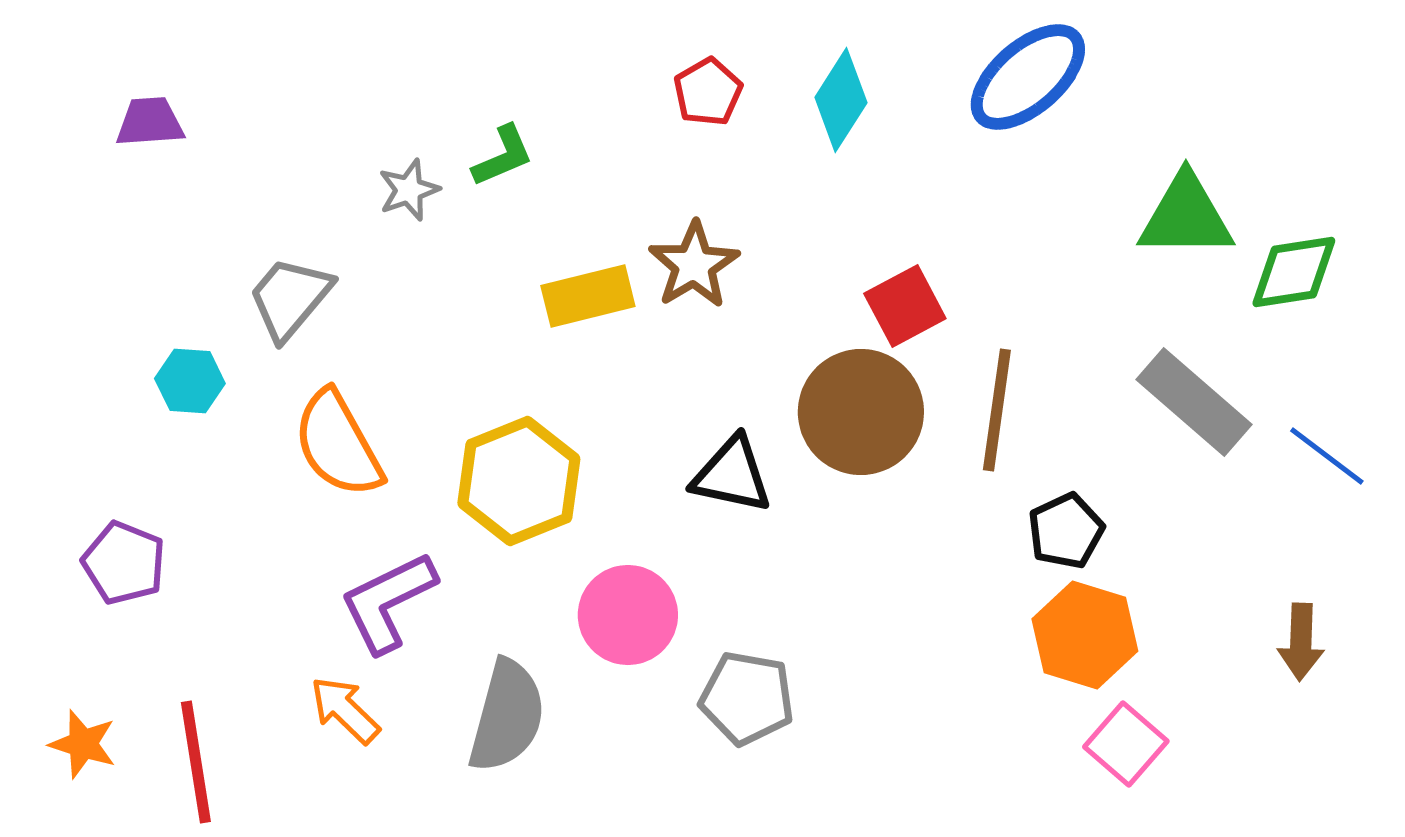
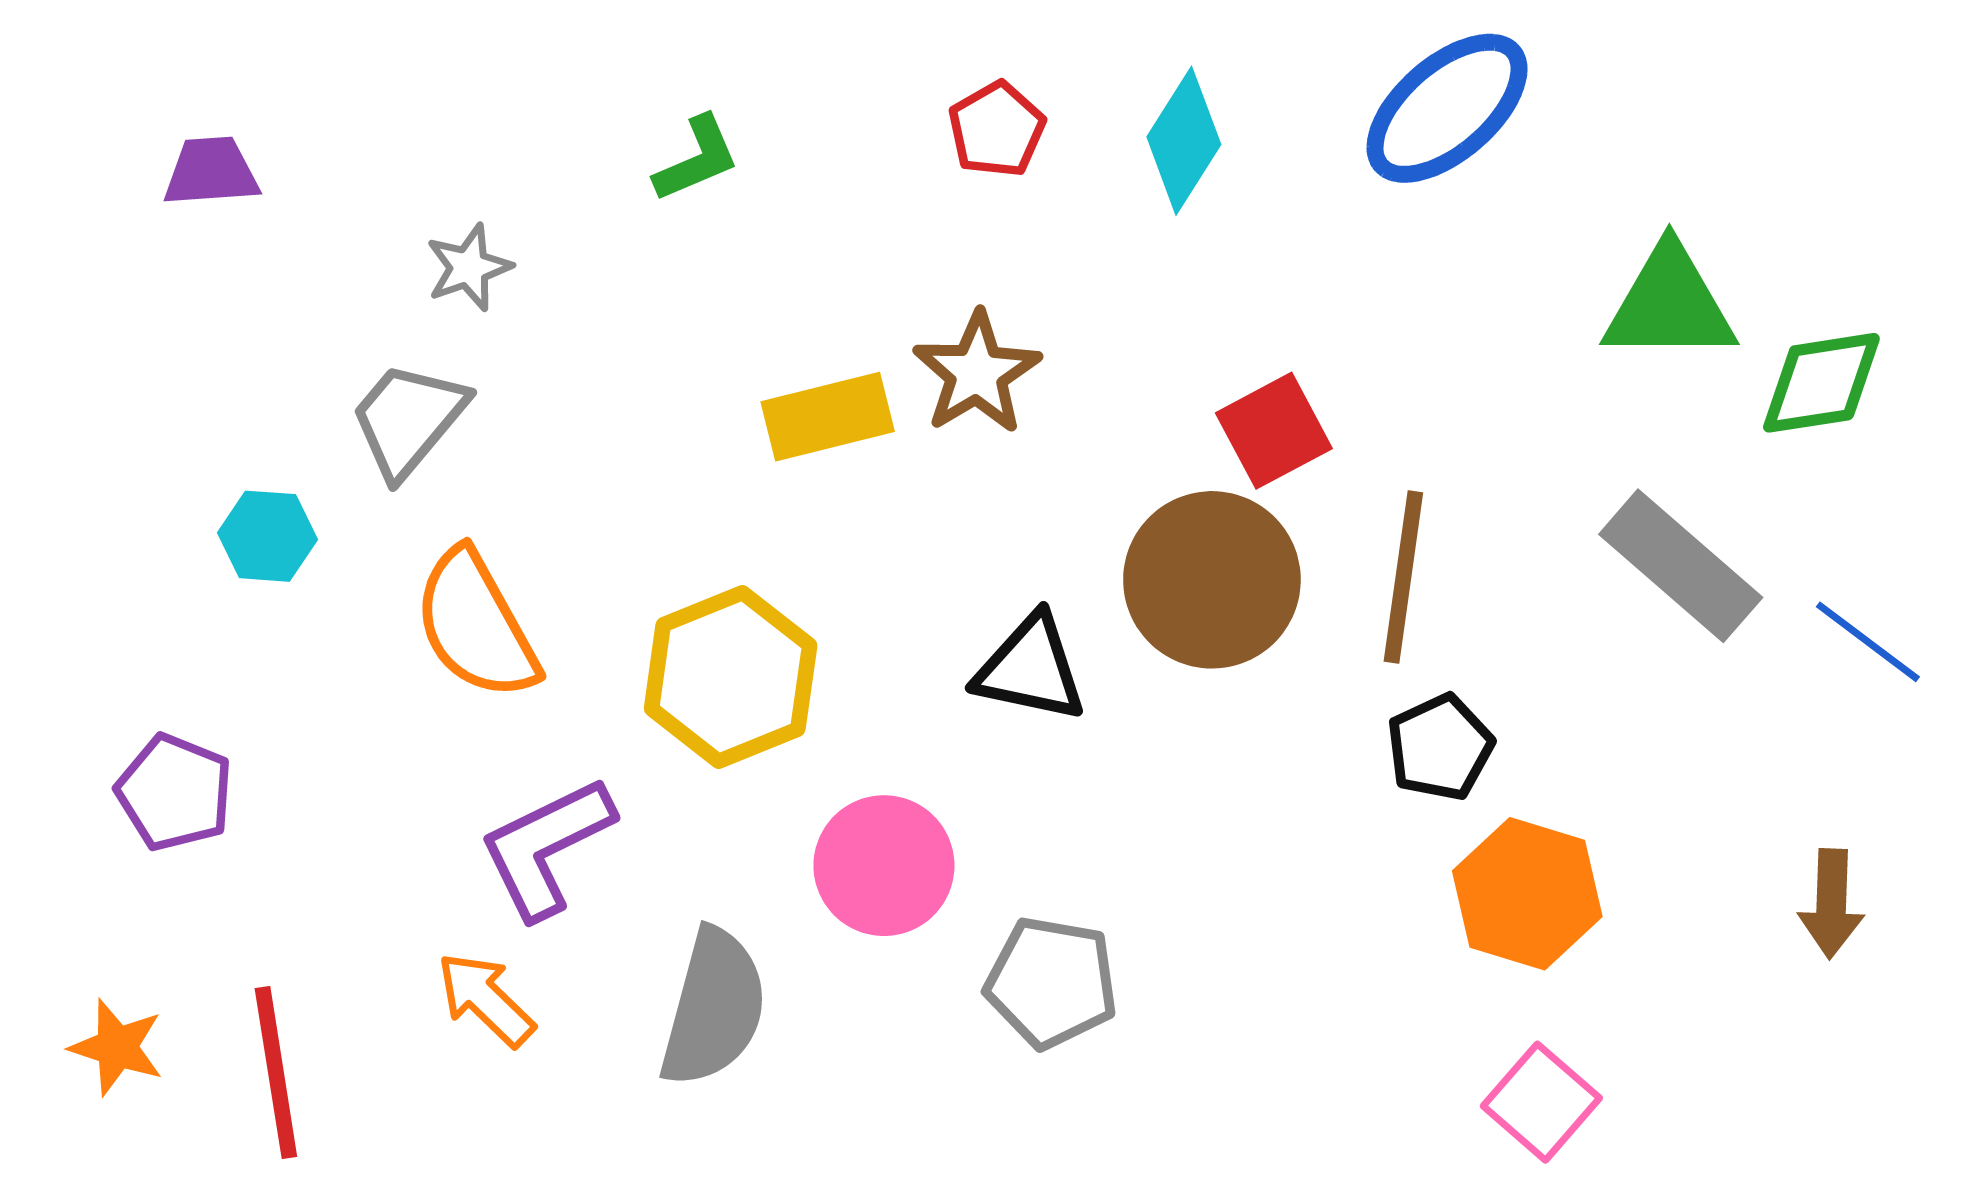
green L-shape: (503, 156) -> (697, 159), moved
gray star: (409, 190) -> (469, 267), moved
black pentagon: (1066, 531) -> (1440, 747), moved
pink square: (1126, 744) -> (1541, 1102), moved

